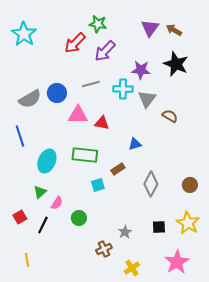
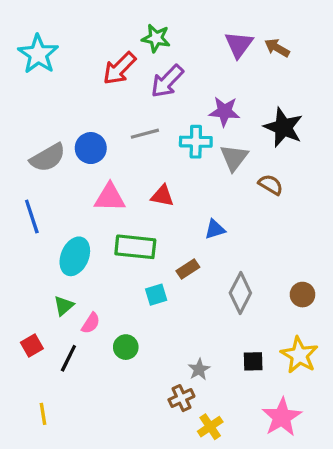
black star: (176, 64) -> (283, 127), moved
pink triangle: (78, 115) -> (110, 197), moved
brown cross: (104, 249) -> (181, 398), moved

